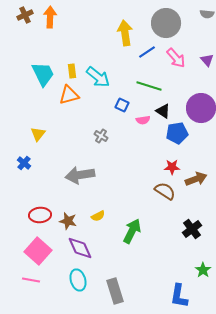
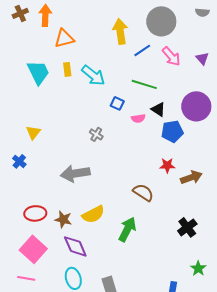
orange triangle: (69, 95) -> (64, 38), moved
brown semicircle: (165, 191) -> (143, 192), moved
yellow semicircle: (98, 216) -> (93, 214), size x1.6

